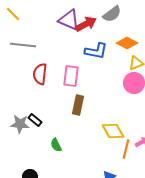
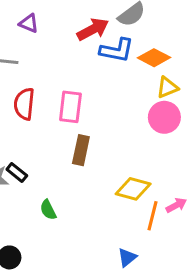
purple triangle: (69, 20) -> (29, 23), moved, size x0.6
blue L-shape: (96, 51) -> (117, 50), moved
yellow diamond: (113, 131) -> (133, 189), turned -45

